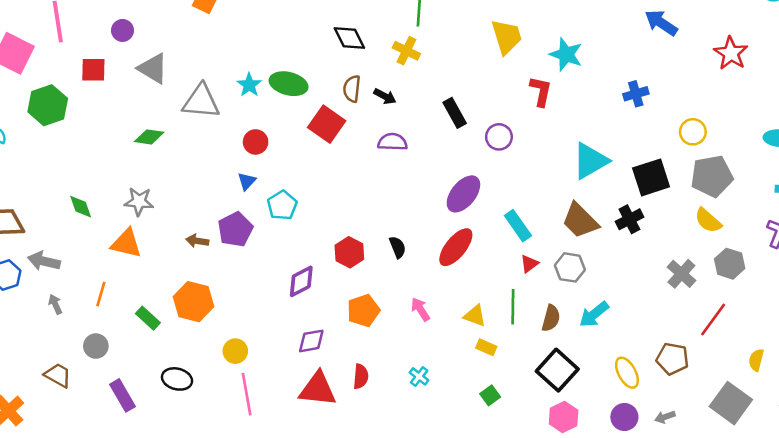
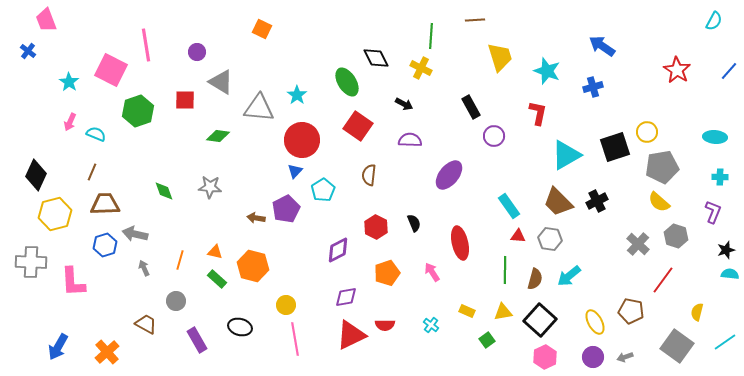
blue arrow: (661, 23) -> (602, 46), moved
red square: (93, 70) -> (185, 100), moved
green ellipse: (289, 84) -> (347, 82), moved, turned 44
brown semicircle: (352, 89) -> (369, 175), moved
red L-shape: (541, 91) -> (538, 113), moved
blue cross: (636, 94) -> (593, 87), moved
black rectangle: (455, 113) -> (471, 107), moved
red circle: (256, 142) -> (302, 140), size x1.8
black square: (651, 177) -> (615, 147), moved
purple ellipse: (463, 194) -> (449, 175), moved
orange triangle: (126, 243) -> (215, 252), moved, size x0.6
red ellipse: (456, 247) -> (460, 243), moved, turned -52
red triangle: (529, 264) -> (518, 236), turned 42
yellow triangle: (475, 316) -> (503, 312), moved, turned -30
yellow rectangle: (486, 347) -> (467, 311), moved
red semicircle: (361, 376) -> (385, 325), turned 84
red triangle: (318, 389) -> (351, 335), turned -32

